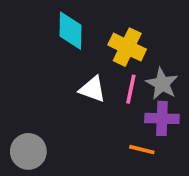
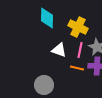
orange line: (142, 150) -> (77, 68), moved
gray circle: (28, 151) -> (44, 85), moved

